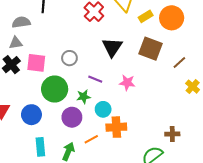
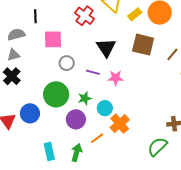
pink square: (36, 63) -> (53, 39), moved
purple line: (95, 79) -> (93, 72), moved
pink star: (127, 83) -> (116, 78), moved
blue circle: (31, 115) -> (30, 113), moved
orange cross: (116, 127) -> (120, 124), turned -30

